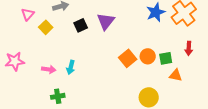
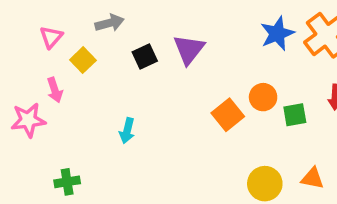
orange circle: (148, 56) -> (263, 97), moved
pink arrow: (49, 69) -> (55, 90), moved, turned 64
orange triangle: (176, 75) -> (312, 178), moved
green cross: (58, 96) -> (67, 182), moved

